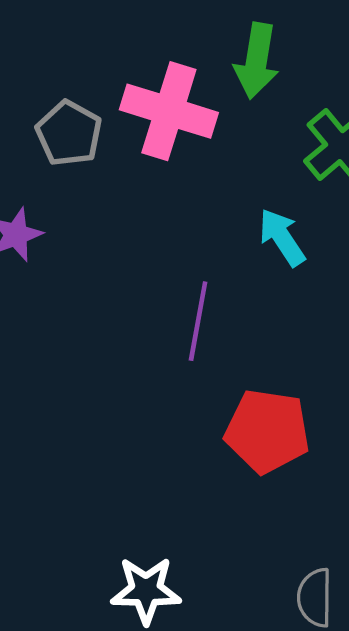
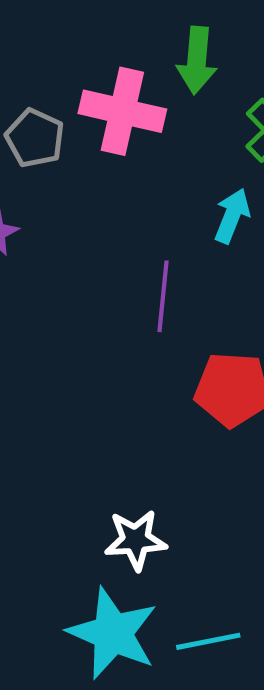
cyan arrow: (282, 237) -> (232, 216), turned 60

